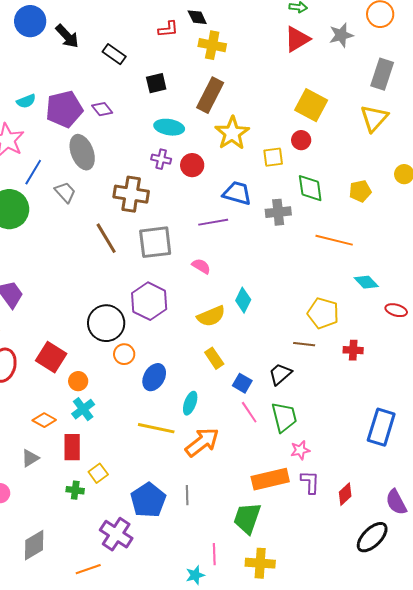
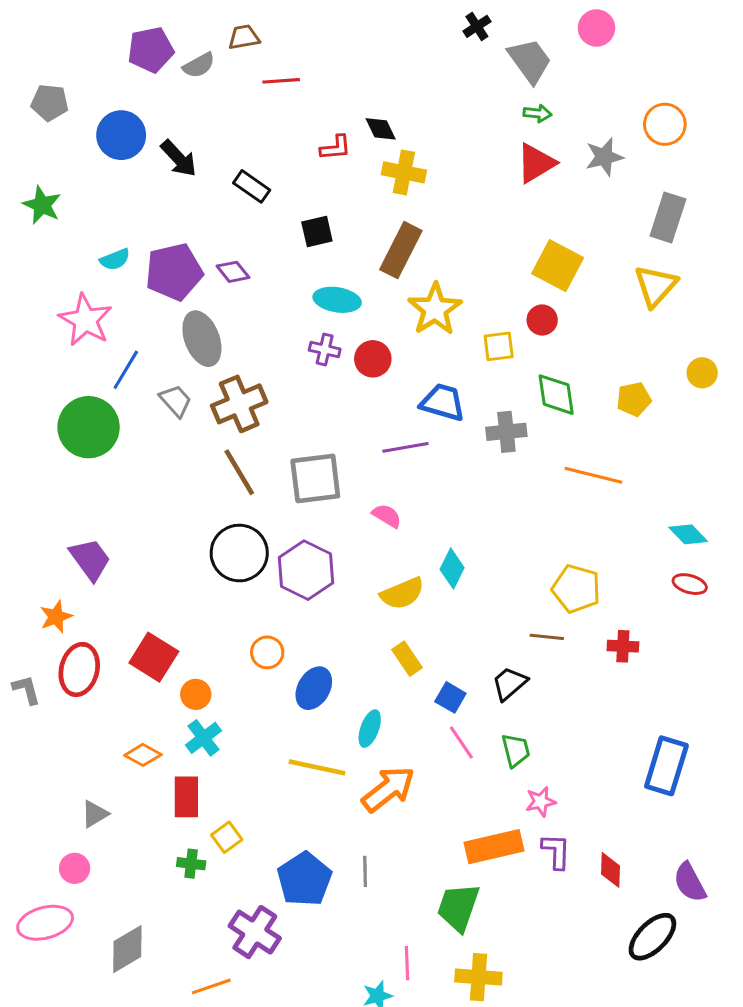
brown cross: (131, 194) -> (239, 404), moved, turned -32
cyan diamond: (366, 282) -> (688, 534), moved
black circle: (106, 323) -> (239, 553), moved
green trapezoid: (284, 417) -> (516, 750), size x0.7
gray triangle: (30, 458) -> (95, 814), moved
red diamond: (345, 494) -> (610, 870), turned -45

